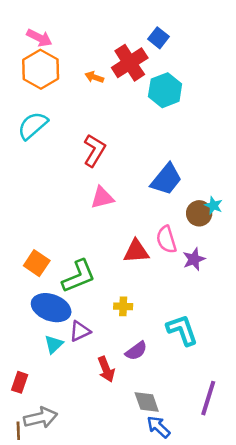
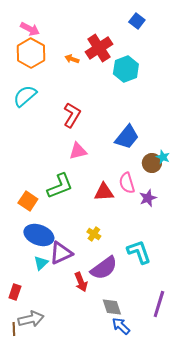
blue square: (159, 38) -> (137, 21), moved
green L-shape: (79, 276) -> (60, 186), moved
yellow cross: (123, 306) -> (94, 234), turned 32
purple triangle: (80, 331) -> (61, 253), size x1.4
purple semicircle: (136, 351) -> (104, 268), size x1.6

